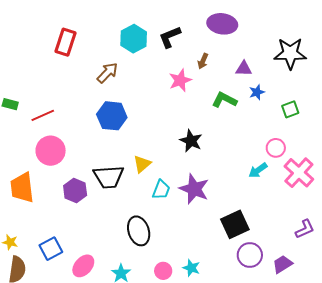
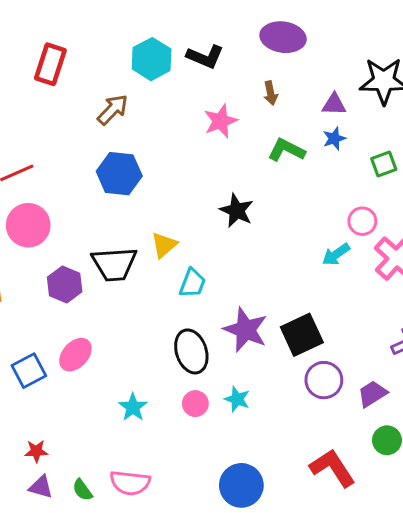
black L-shape: (170, 37) -> (205, 57), turned -135
brown arrow: (203, 61) -> (271, 93), moved, turned -35
purple triangle: (244, 69) -> (334, 104), moved
purple star: (194, 189) -> (246, 330), moved
black ellipse: (139, 231) -> (191, 351), moved
pink ellipse: (83, 266) -> (75, 355), moved

